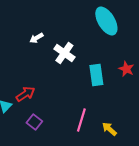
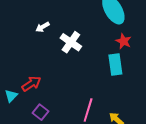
red star: (126, 69) -> (123, 41), moved
cyan rectangle: (96, 75) -> (115, 64), moved

